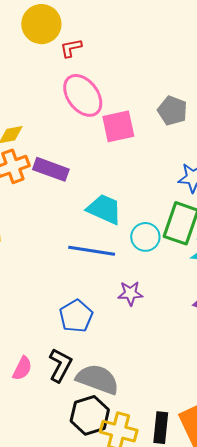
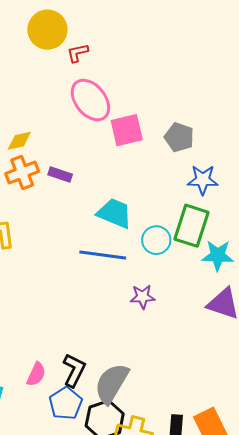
gray pentagon: (172, 111) -> (179, 137), moved
purple rectangle: (51, 169) -> (60, 175), size x0.7
blue pentagon: (76, 316) -> (66, 403), moved
gray semicircle: (98, 379) -> (112, 383), turned -78

